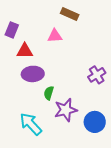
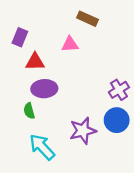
green semicircle: (49, 93) -> (29, 111), moved, turned -32
blue circle: (95, 122) -> (117, 120), moved

